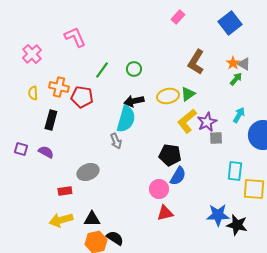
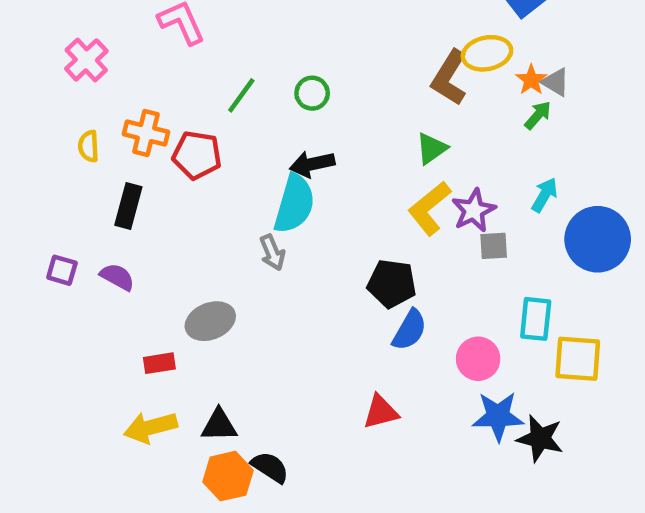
yellow ellipse: (168, 96) -> (487, 53), moved
pink circle: (159, 189) -> (478, 359), moved

